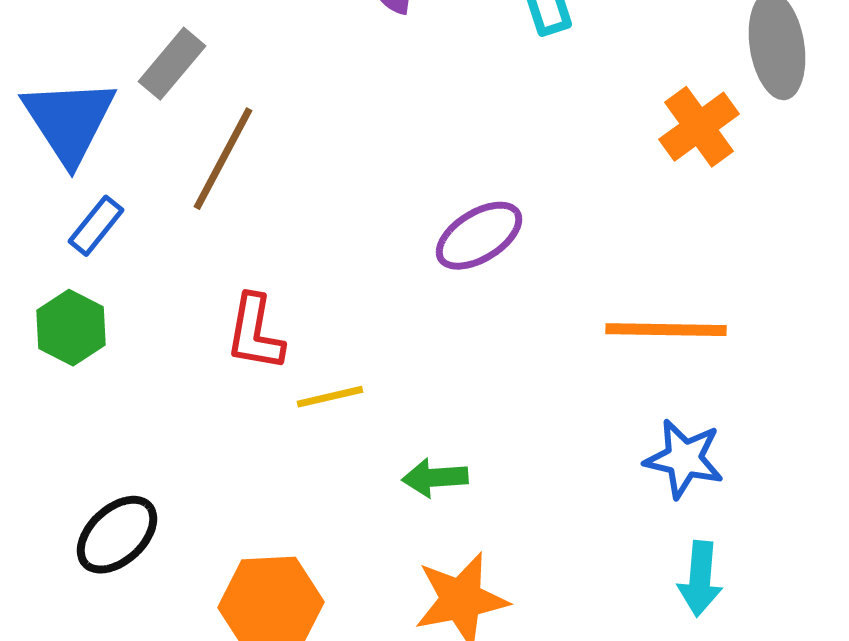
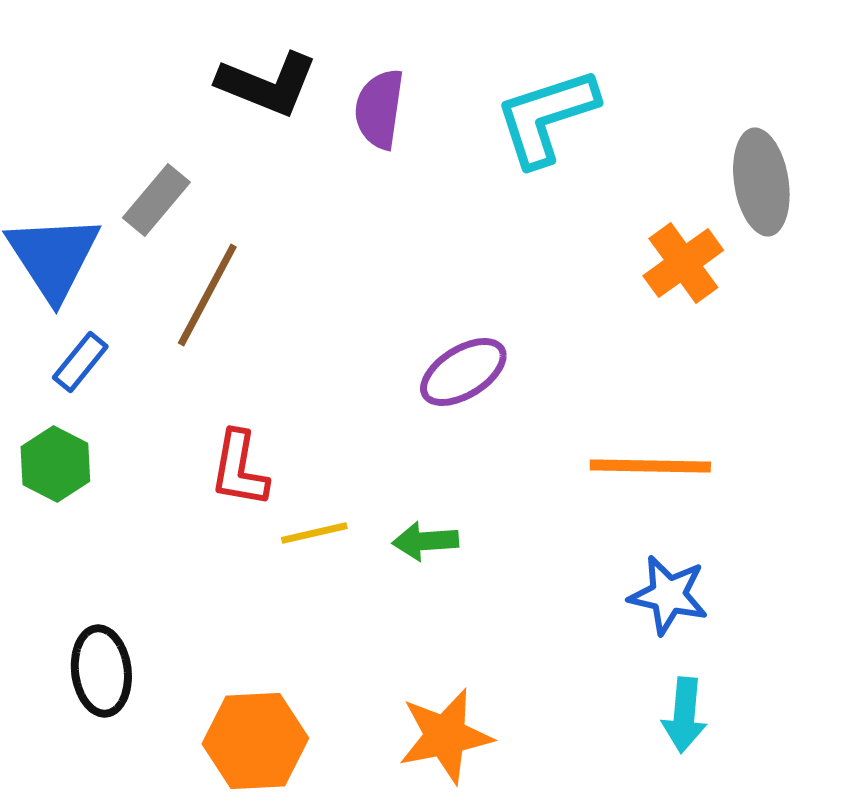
green arrow: (435, 478) -> (425, 541), moved
black ellipse: (117, 535) -> (101, 671), turned -54

